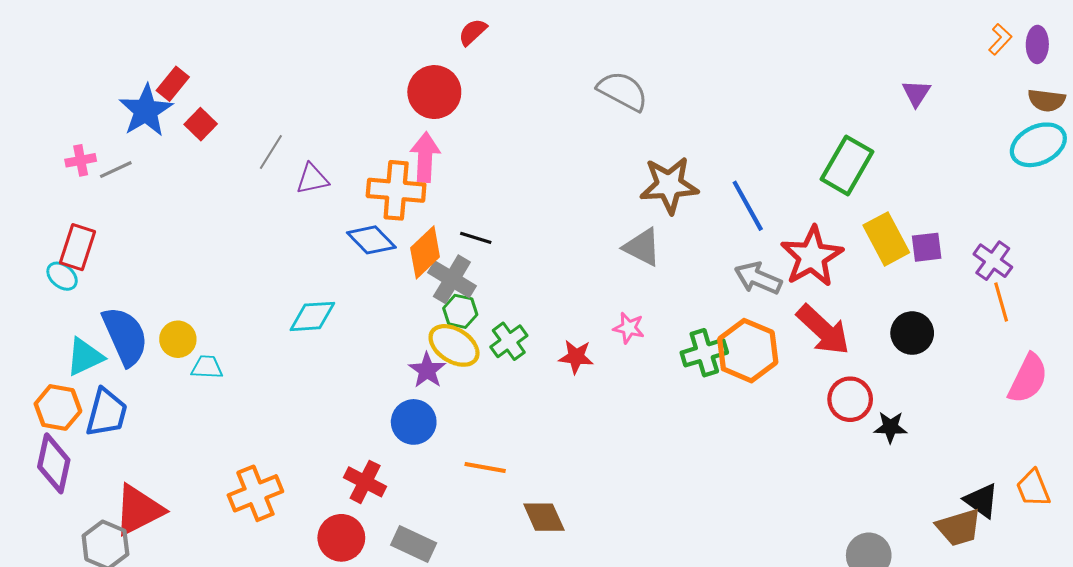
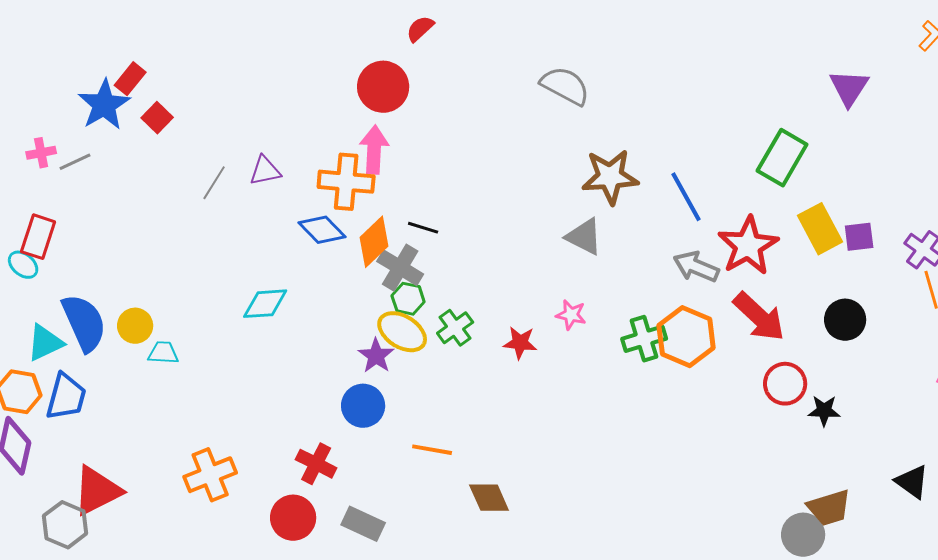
purple triangle: (916, 93) -> (849, 88), size x1.4
gray line: (271, 152) -> (214, 183), moved
brown trapezoid: (959, 527) -> (829, 508), moved

